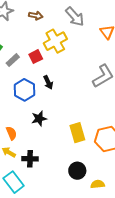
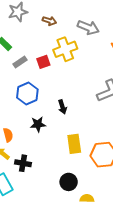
gray arrow: (75, 17) -> (88, 28), turned -35
black arrow: (48, 82) -> (62, 107), moved

